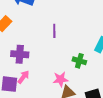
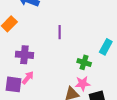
pink star: (61, 79) -> (83, 84), moved

